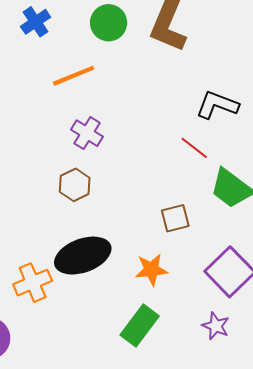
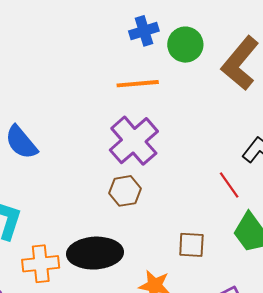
blue cross: (36, 22) -> (144, 31), moved
purple cross: (87, 133) -> (134, 141), size x1.6
brown hexagon: (75, 185) -> (125, 191), moved

